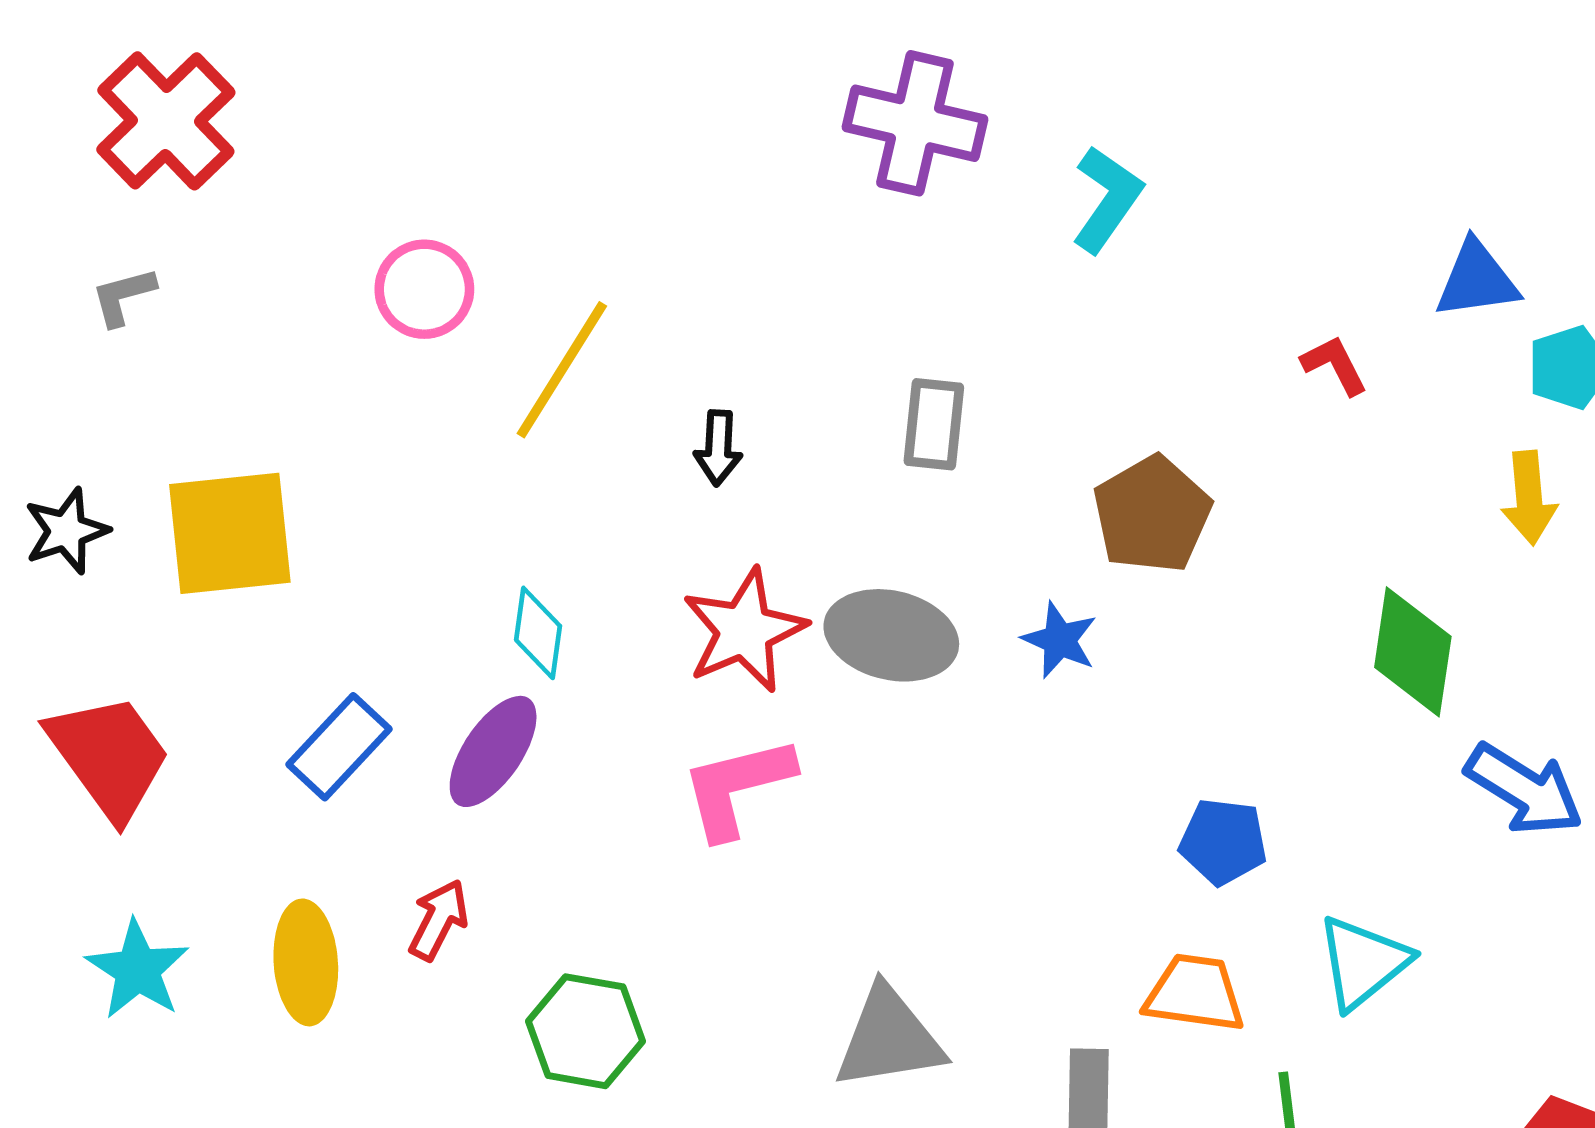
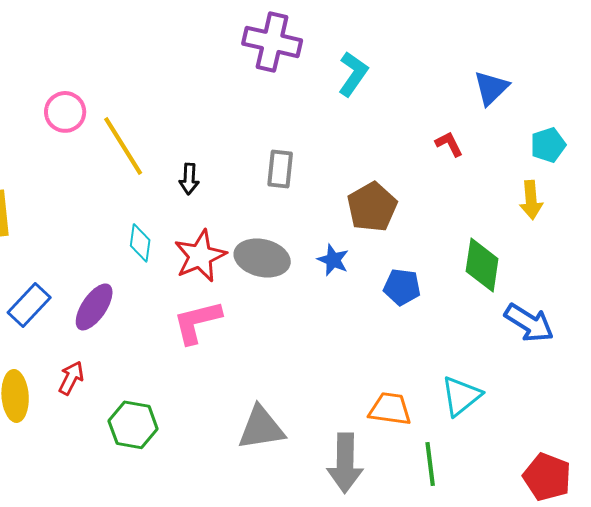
blue triangle: (1477, 280) -> (491, 88), moved, turned -36
yellow line: (562, 370) -> (123, 146), turned -64
cyan diamond: (538, 633) -> (140, 243), moved
blue pentagon: (1223, 842) -> (402, 287), moved

